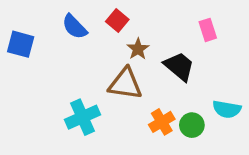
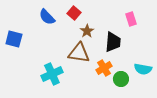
blue square: (21, 44) -> (14, 39), moved
black trapezoid: (179, 66) -> (113, 42), turned 55
orange cross: (162, 122) -> (104, 68), moved

